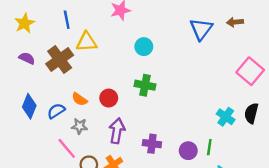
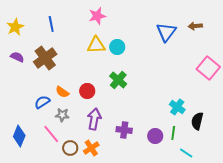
yellow triangle: (87, 42) -> (96, 45), moved
green cross: (145, 85) -> (118, 80), turned 30
blue diamond: (29, 106) -> (19, 136), moved
black semicircle: (251, 113) -> (197, 121), moved
cyan cross: (226, 117) -> (177, 107), moved

